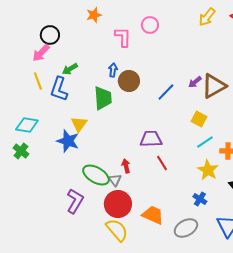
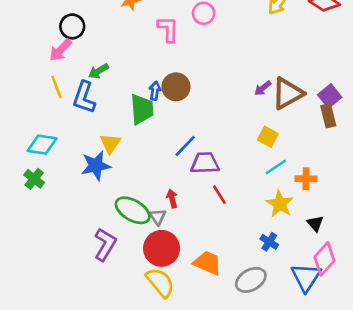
blue arrow: (113, 70) -> (155, 91), moved
blue line: (166, 92) -> (185, 146), moved
blue star: (68, 141) -> (96, 166), turned -30

